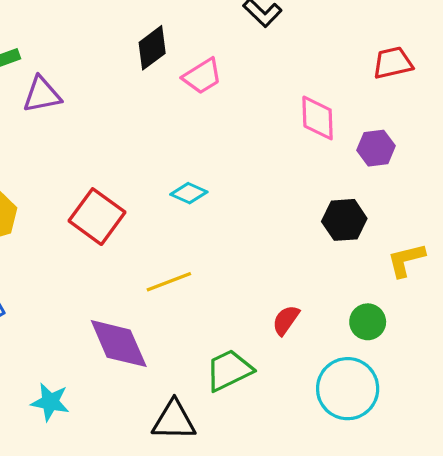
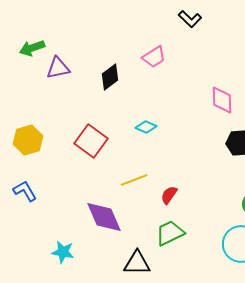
black diamond: (152, 48) -> (110, 77), moved
pink diamond: (318, 118) -> (222, 100), moved
red semicircle: (286, 320) -> (169, 195), moved

